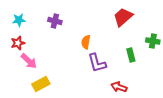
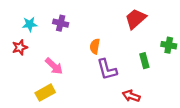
cyan star: (19, 20) -> (30, 24), moved
pink arrow: (29, 61) -> (54, 66), moved

